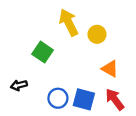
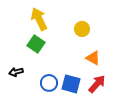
yellow arrow: (69, 22) -> (39, 19), moved
red arrow: (115, 99) -> (97, 84), turned 78

